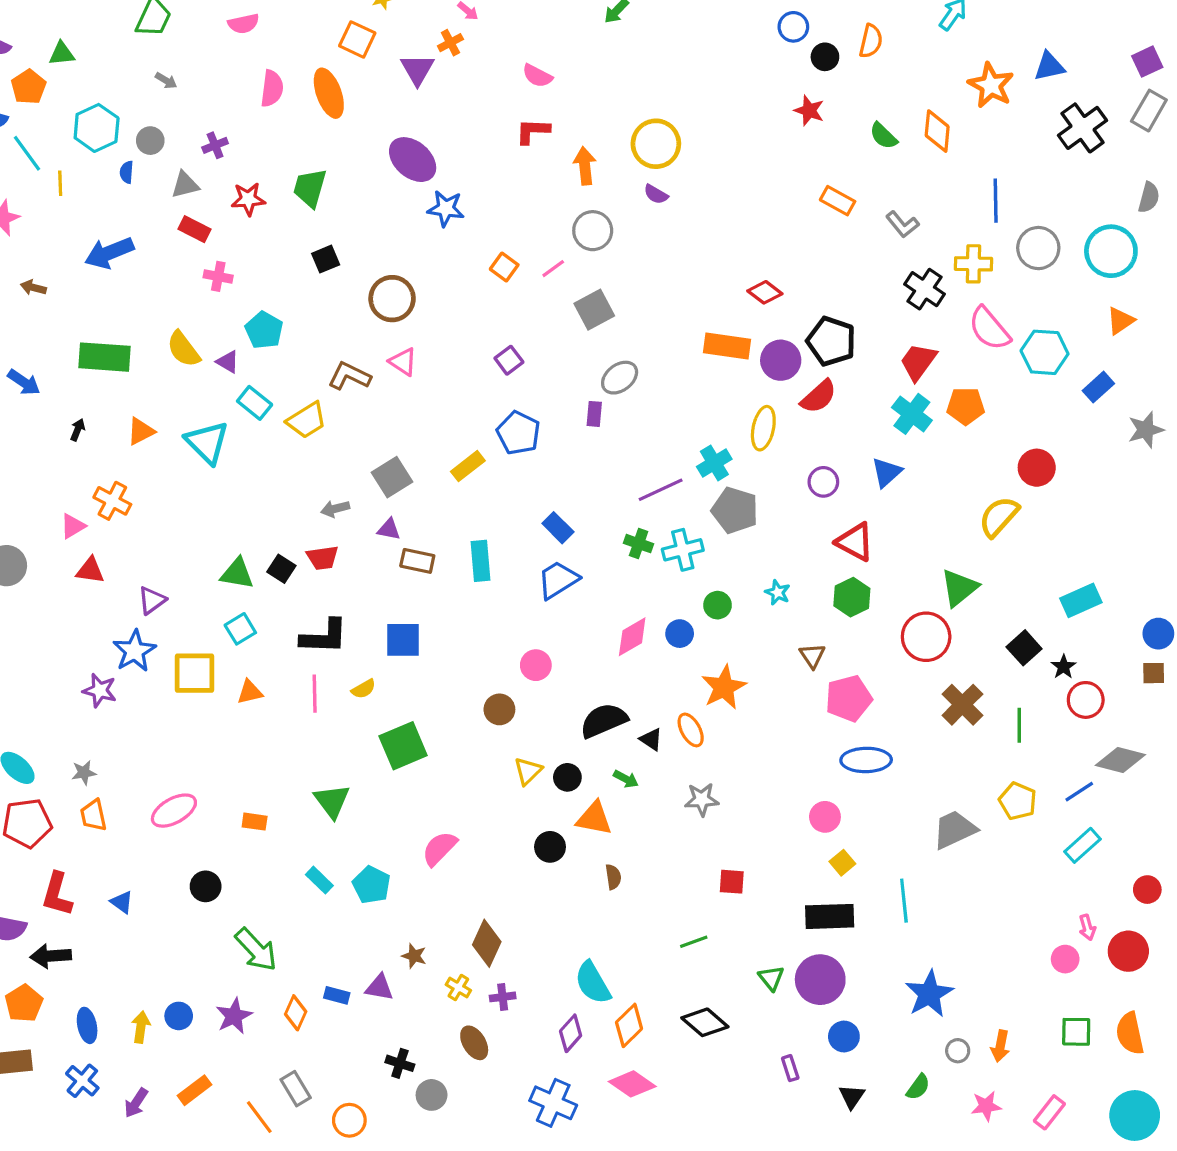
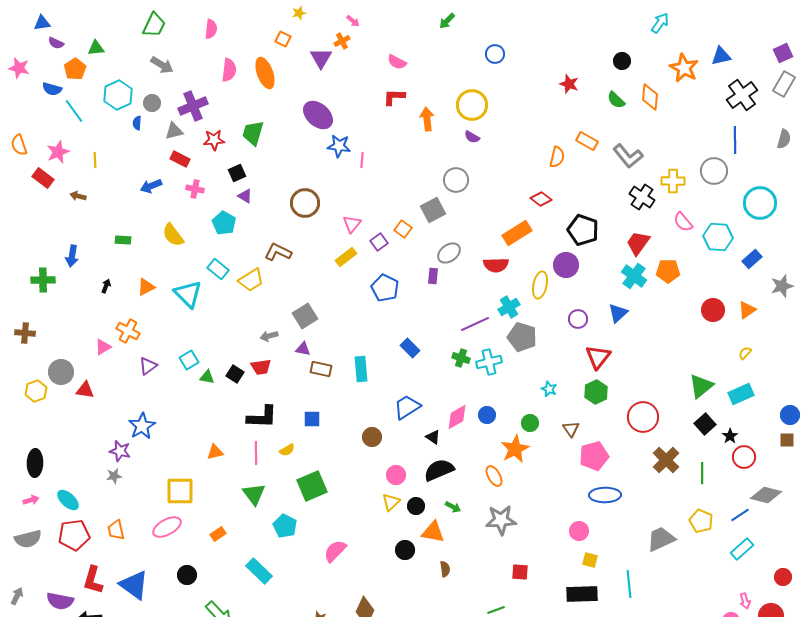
pink semicircle: (243, 24) -> (211, 29), turned -72
blue circle: (793, 27) -> (495, 54), moved
orange square: (357, 39) -> (283, 39), size x0.7
orange semicircle: (871, 41) -> (557, 157), moved
black circle: (825, 57) -> (622, 61), moved
gray arrow: (166, 81) -> (162, 65), size x1.6
purple cross: (215, 145) -> (193, 106), size x1.8
yellow line: (60, 183) -> (95, 160), moved
blue line: (996, 201) -> (735, 140), moved
gray L-shape: (902, 224) -> (628, 156), size x1.4
gray circle: (593, 231) -> (456, 180), moved
cyan circle: (1111, 251) -> (760, 203), moved
blue arrow: (109, 253) -> (151, 186), moved, size x0.7
black square: (326, 259) -> (237, 173), moved
orange square: (504, 267) -> (403, 229), moved
pink line: (553, 269) -> (362, 160), moved, turned -49
orange triangle: (1120, 321) -> (747, 310), moved
pink semicircle: (989, 329) -> (683, 222), size x0.7
orange rectangle: (727, 346) -> (517, 233), turned -40
green rectangle: (104, 357) -> (123, 240), size x0.5
purple circle: (781, 360) -> (566, 265), moved
purple triangle: (228, 362) -> (245, 196), moved
pink triangle: (403, 362) -> (352, 224), moved, turned 36
blue arrow: (24, 382) -> (72, 256), turned 65
red semicircle: (819, 397) -> (496, 265), moved, turned 40
yellow rectangle: (468, 466) -> (346, 257), moved
yellow semicircle: (999, 517) -> (745, 353), moved, size x0.5
red triangle: (855, 542) -> (598, 357), turned 40
red triangle: (90, 570) -> (85, 390), moved
green triangle: (237, 574) -> (207, 377), size x0.7
blue trapezoid: (558, 580) -> (407, 407), moved
green triangle: (959, 588) -> (701, 386), moved
purple triangle: (152, 600) -> (148, 366), moved
green circle: (718, 605) -> (530, 423), moved
cyan square: (240, 629) -> (189, 360), moved
blue square: (403, 640) -> (312, 419), size x0.7
pink circle: (536, 665) -> (396, 475), moved
yellow square: (195, 673) -> (180, 491), moved
brown circle: (499, 709) -> (372, 437), moved
black triangle: (651, 739) -> (433, 437), moved
gray star: (84, 773) -> (114, 476), moved
gray star: (702, 799) -> (501, 520), size x1.4
green triangle: (332, 801) -> (254, 494), moved
orange rectangle: (255, 822) -> (218, 534), turned -42
yellow square: (842, 863) -> (590, 560), turned -35
cyan rectangle: (319, 880) -> (259, 571), size x1.5
cyan pentagon: (371, 885) -> (285, 526), moved
blue triangle: (122, 902) -> (134, 585), size x2.0

